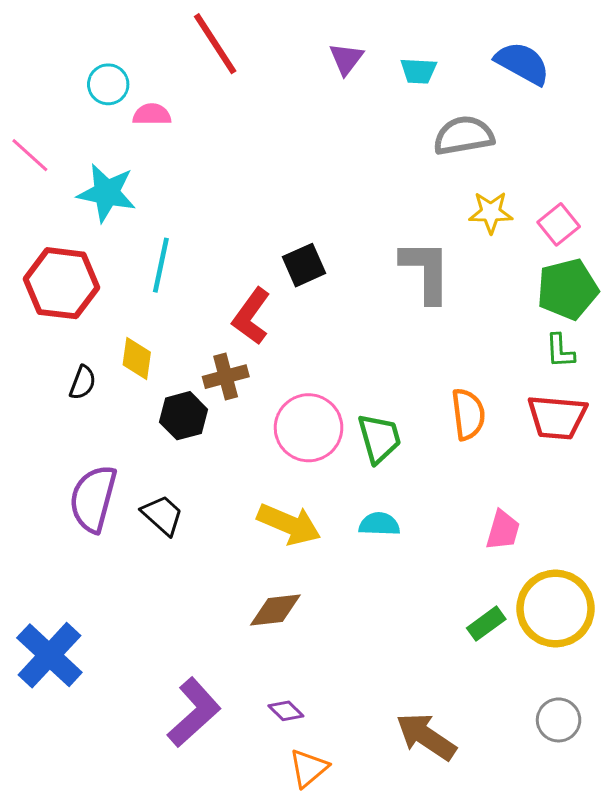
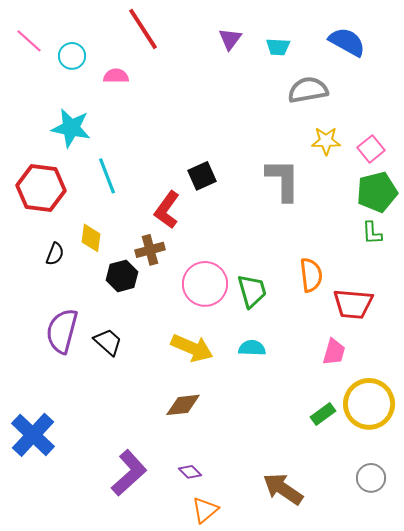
pink semicircle: (152, 114) -> (116, 76), moved
pink line: (30, 155) -> (29, 41), moved
cyan line: (161, 265) -> (107, 176), turned -33
red trapezoid: (557, 417) -> (353, 304), moved

